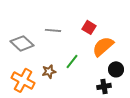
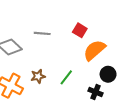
green line: (72, 61) -> (66, 77), moved
black cross: (104, 86) -> (96, 92), turned 32

